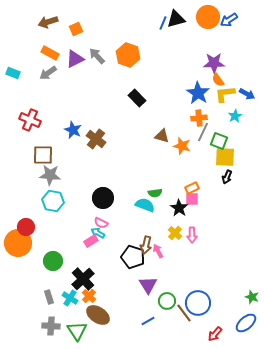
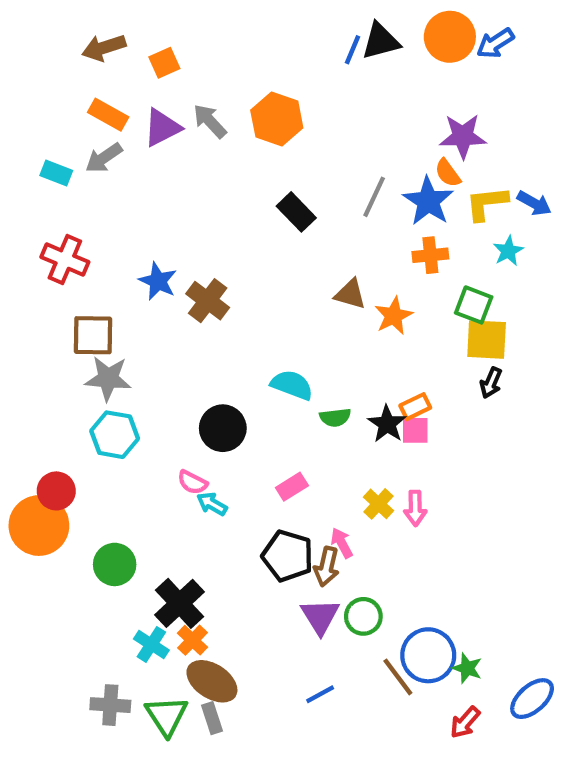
cyan rectangle: (13, 73) -> (56, 173), moved
orange semicircle: (218, 80) -> (448, 173), moved
gray line: (203, 132) -> (374, 197), moved
orange star: (182, 146) -> (394, 316), turned 30
cyan semicircle: (145, 205) -> (292, 385), moved
black star: (179, 208) -> (387, 424), moved
pink semicircle: (101, 223) -> (192, 482), moved
pink rectangle: (91, 241) -> (292, 487), moved
brown arrow: (146, 245) -> (327, 567), moved
gray rectangle: (49, 297) -> (212, 718), moved
green star: (252, 297) -> (467, 668), moved
green circle: (167, 301) -> (363, 616), moved

